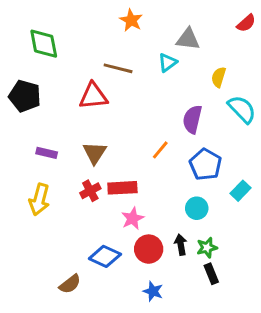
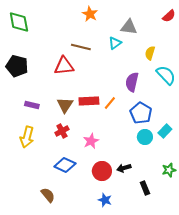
green diamond: (44, 44) -> (19, 22), moved
red rectangle: (122, 188) -> (89, 101), moved
cyan circle: (197, 208) -> (145, 137), moved
pink star: (133, 218) -> (91, 141), moved
black arrow: (181, 245) -> (124, 168), turned -96
green star: (207, 248) -> (169, 170), moved
blue diamond: (105, 256) -> (65, 165), moved
brown semicircle: (70, 284) -> (48, 195), turned -91

